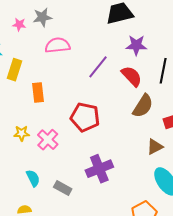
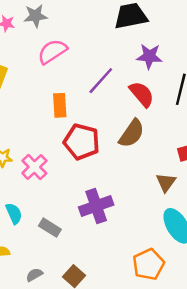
pink semicircle: (58, 45) -> (52, 52), turned -30
orange rectangle: (38, 93) -> (60, 105), moved
brown semicircle: (143, 106) -> (132, 133), moved
brown triangle: (155, 147) -> (166, 182), turned -30

